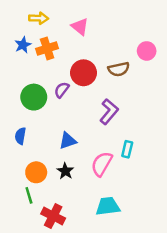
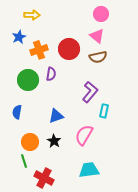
pink triangle: (80, 27) -> (97, 36), moved
orange cross: (47, 49) -> (39, 50), moved
pink circle: (147, 51) -> (101, 14), moved
red circle: (84, 73) -> (69, 49), moved
purple semicircle: (62, 90) -> (51, 74), turned 152
cyan rectangle: (127, 149) -> (104, 111), moved

